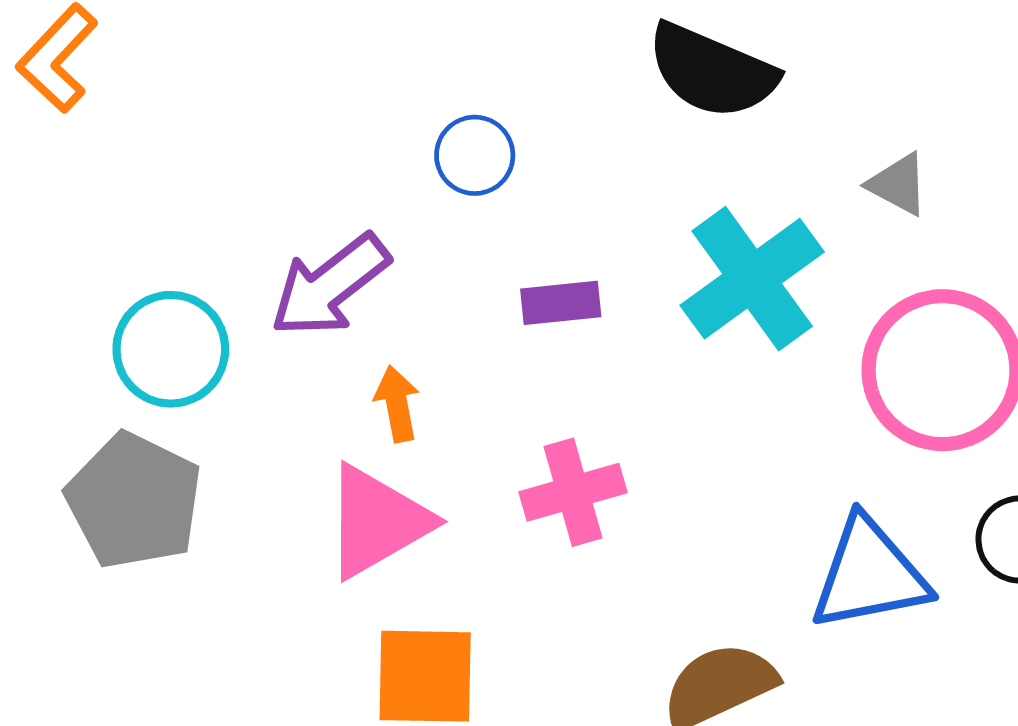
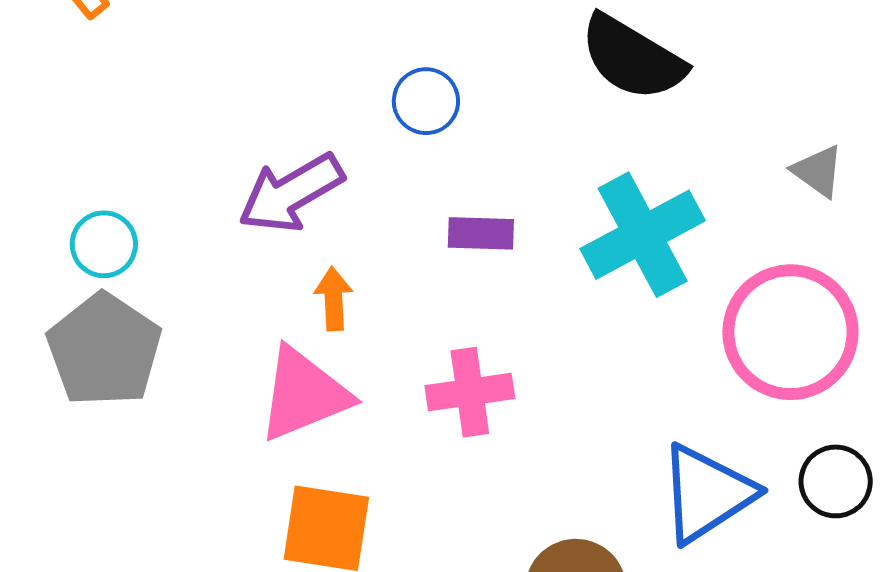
gray triangle: (898, 184) -> (818, 171), moved
cyan circle: (171, 349) -> (104, 244), moved, size x0.7
blue triangle: (869, 574) -> (707, 494), turned -30

